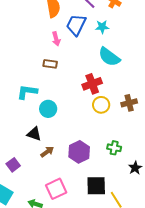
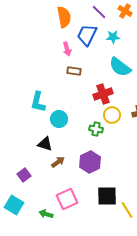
brown rectangle: (50, 64) -> (74, 71), moved
cyan L-shape: (27, 92) -> (38, 102), turned -85
green cross: (114, 148) -> (96, 129), moved

